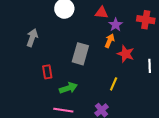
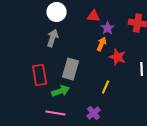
gray arrow: (32, 38) -> (53, 38), moved
gray rectangle: (80, 54) -> (71, 69), moved
red rectangle: (47, 72) -> (40, 75), size x1.5

